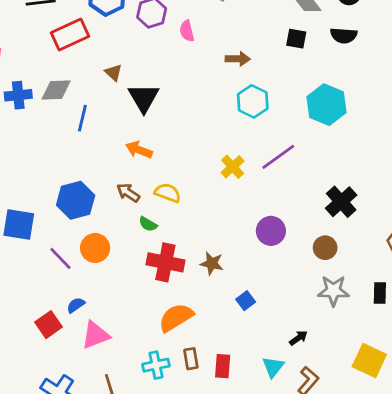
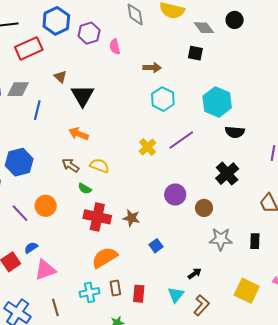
black semicircle: (344, 35) -> (235, 132), moved
blue hexagon: (76, 200) -> (19, 162), moved
brown circle: (325, 248) -> (204, 208), moved

